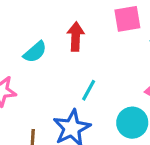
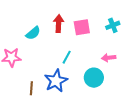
pink square: (127, 19) -> (82, 27), moved

